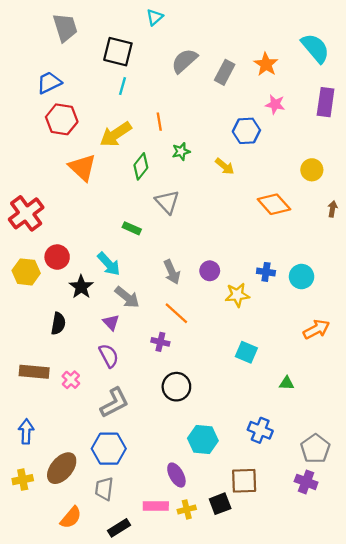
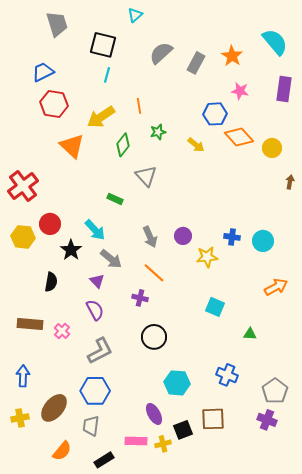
orange diamond: (274, 204) -> (239, 137), moved
black square: (220, 504) -> (183, 430), moved

